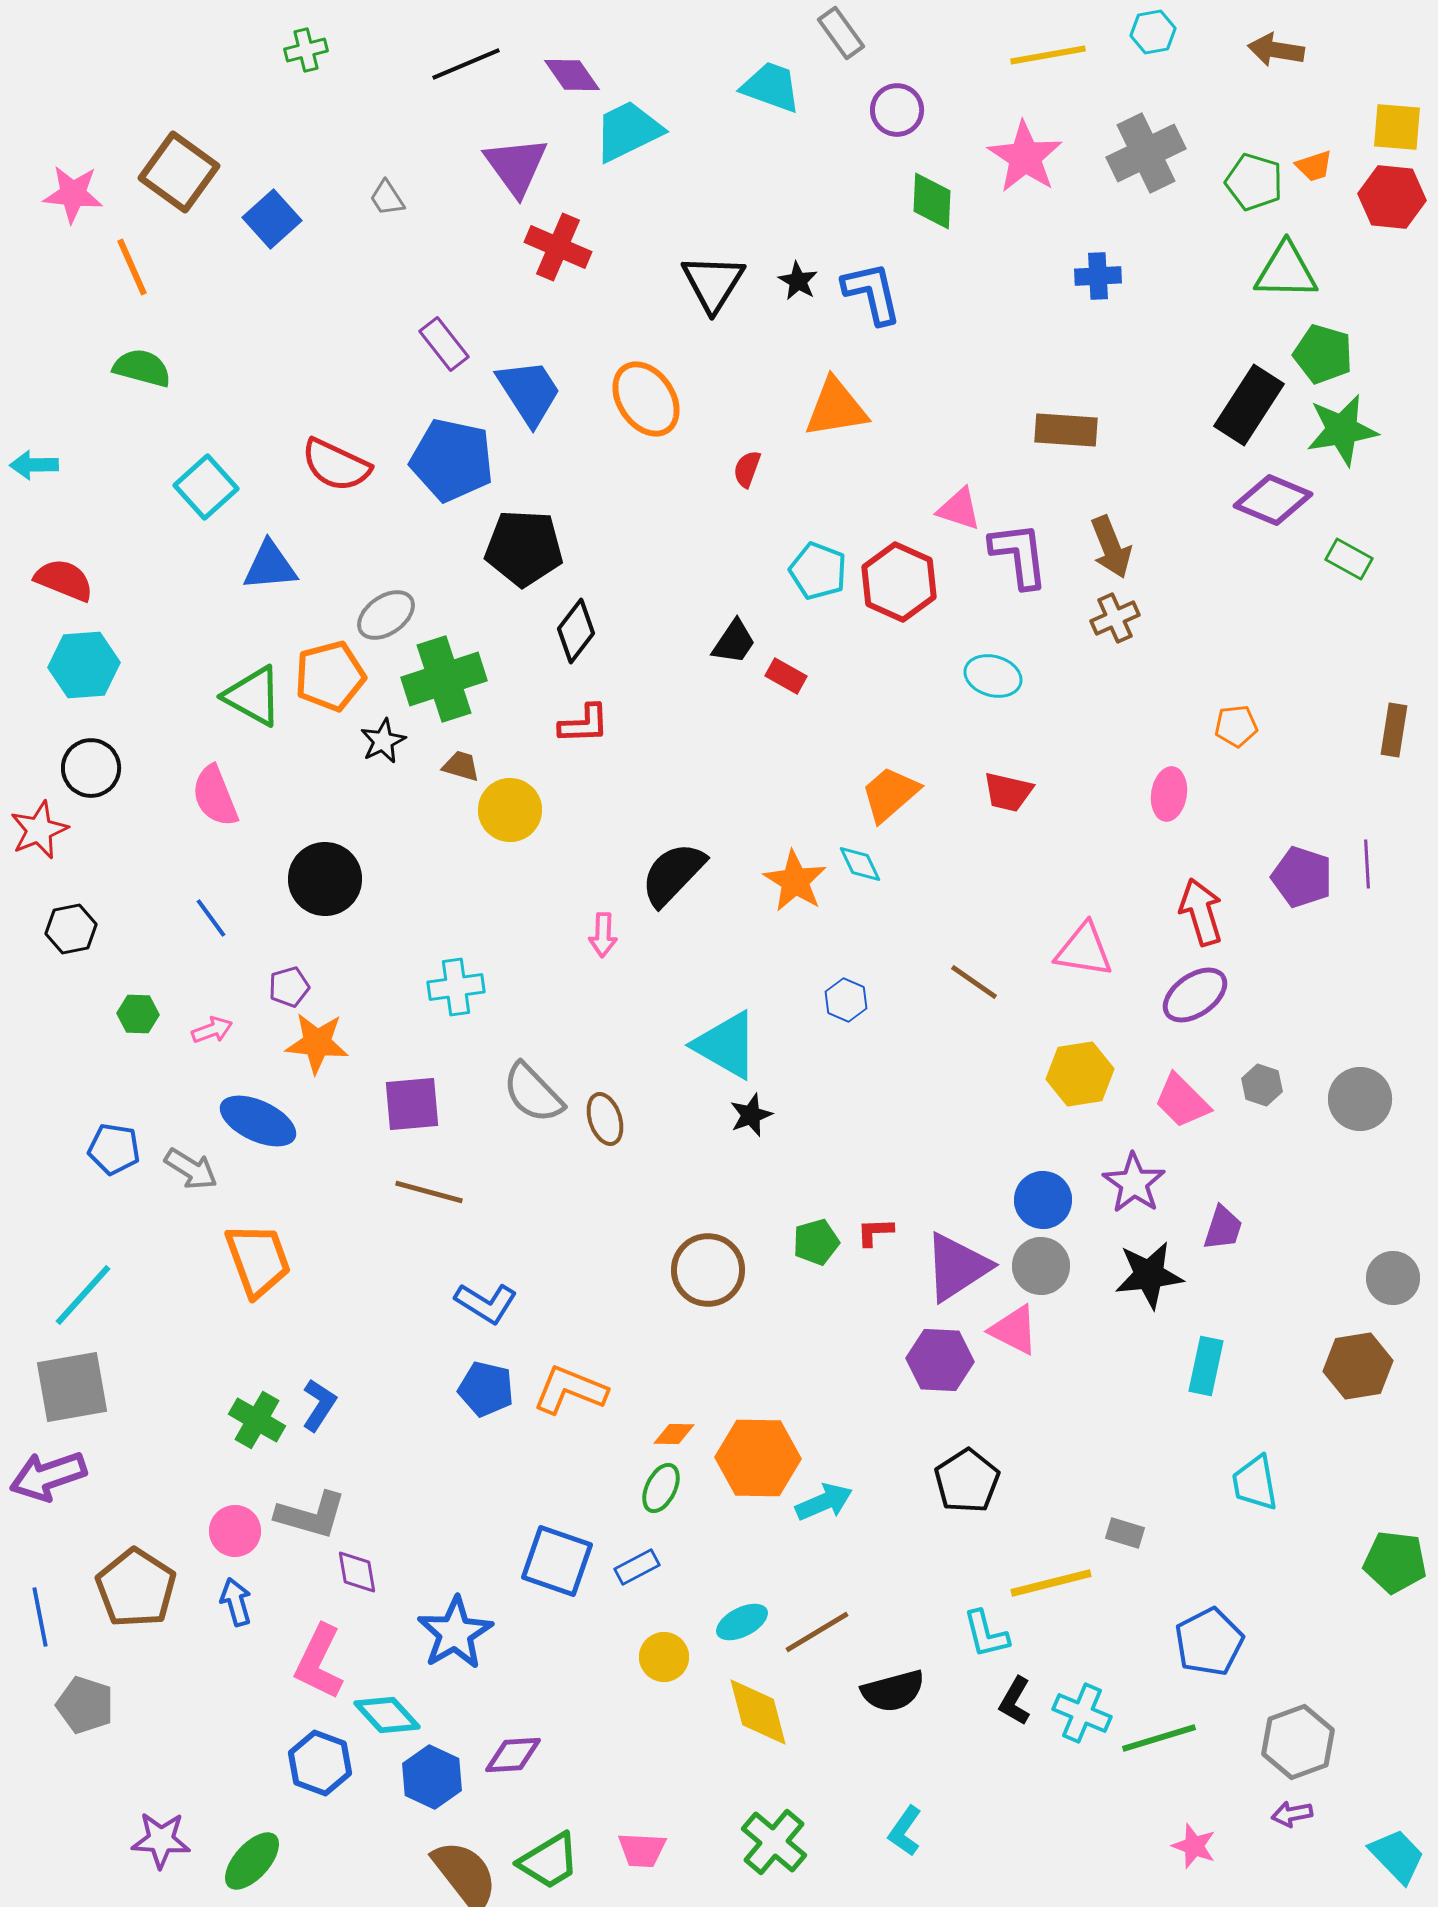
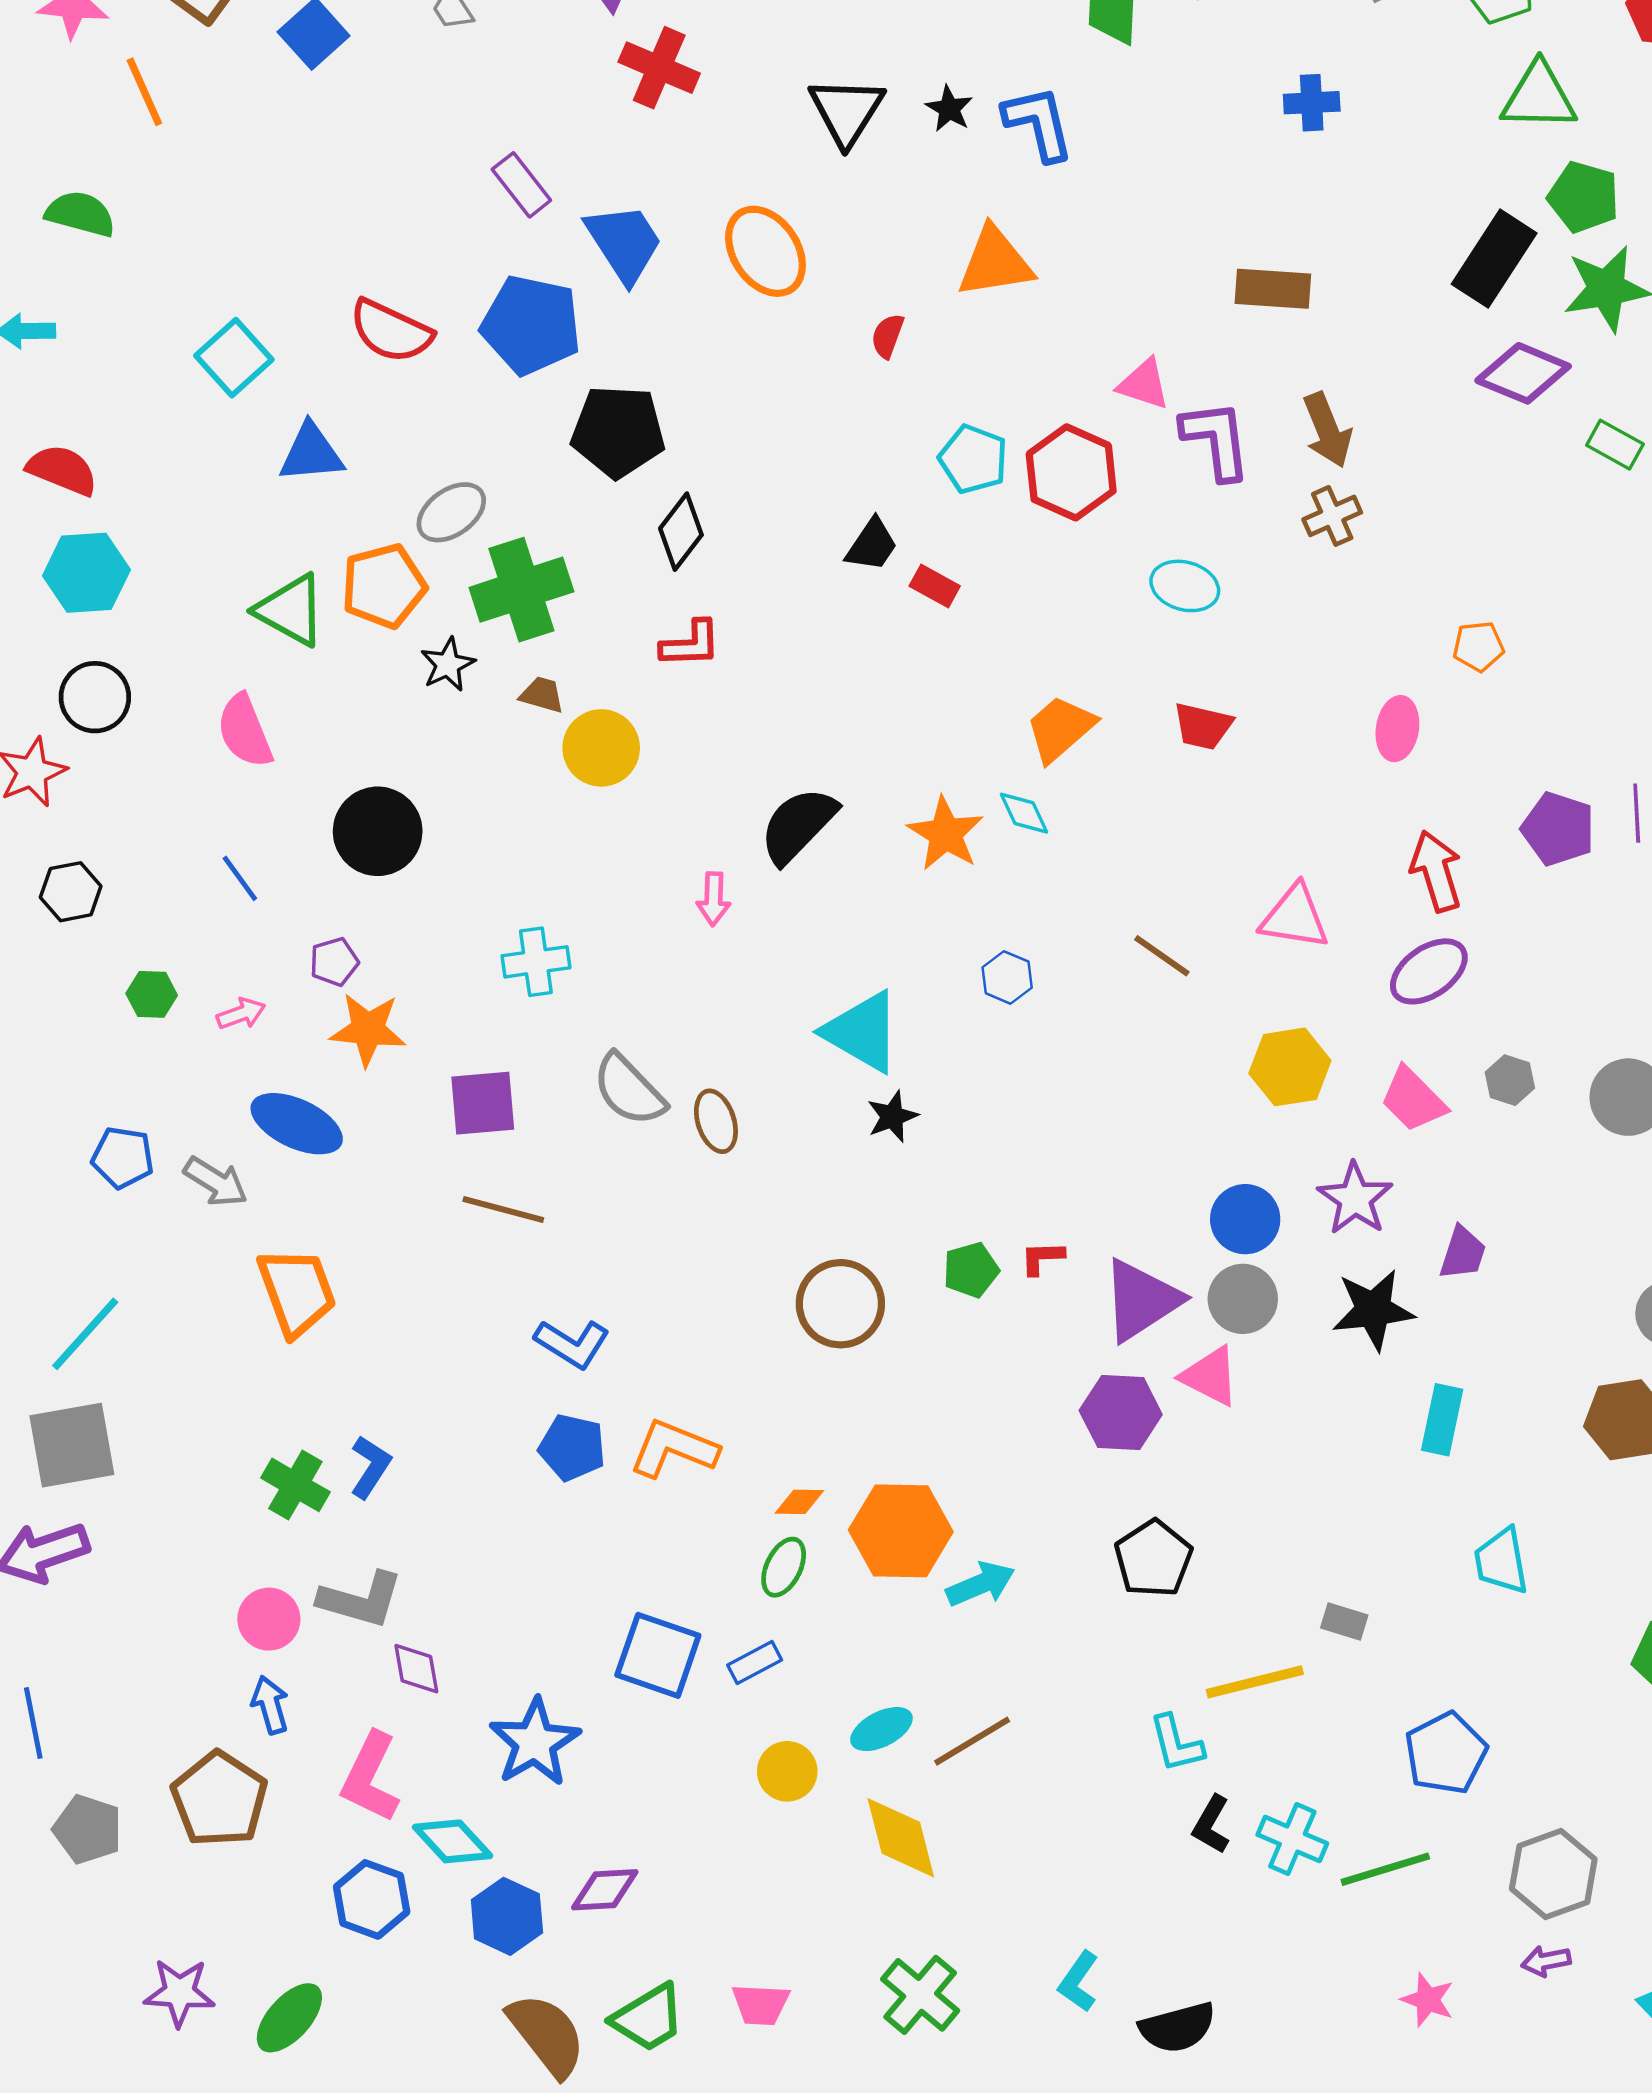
green semicircle: (142, 368) -> (80, 214), moved
brown pentagon: (136, 1588) -> (219, 1799), moved
black semicircle: (893, 1691) -> (1178, 2027), moved

